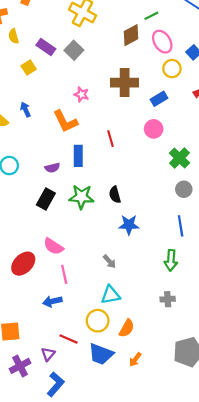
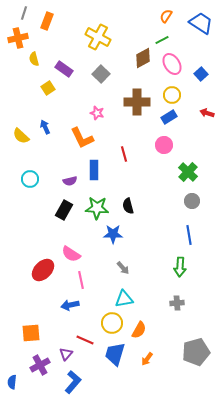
gray square: (74, 50) -> (101, 74), moved
yellow circle: (172, 69) -> (172, 95), moved
blue star: (129, 225) -> (113, 234), moved
blue trapezoid: (101, 354) -> (115, 354), turned 85

